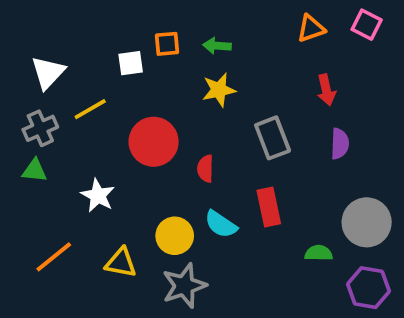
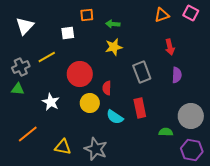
orange square: (167, 44) -> (87, 15), moved
white triangle: (48, 73) -> (25, 26), moved
yellow circle: (175, 236) -> (90, 103), moved
yellow triangle: (121, 263) -> (63, 147), moved
gray star: (184, 286) -> (96, 149), turned -30

